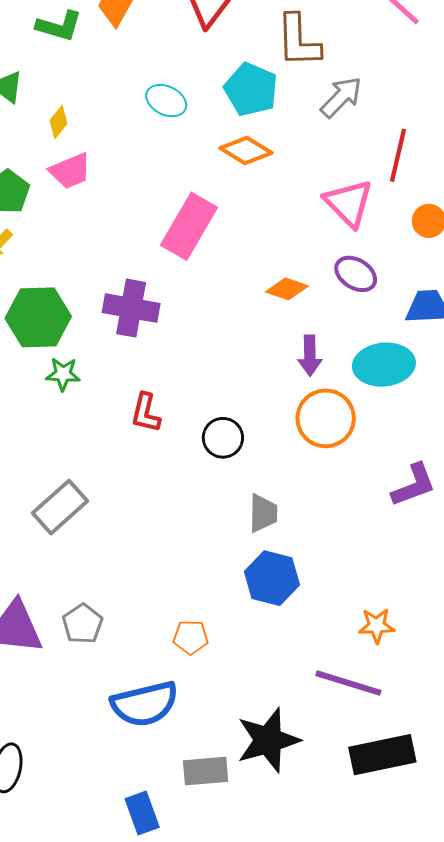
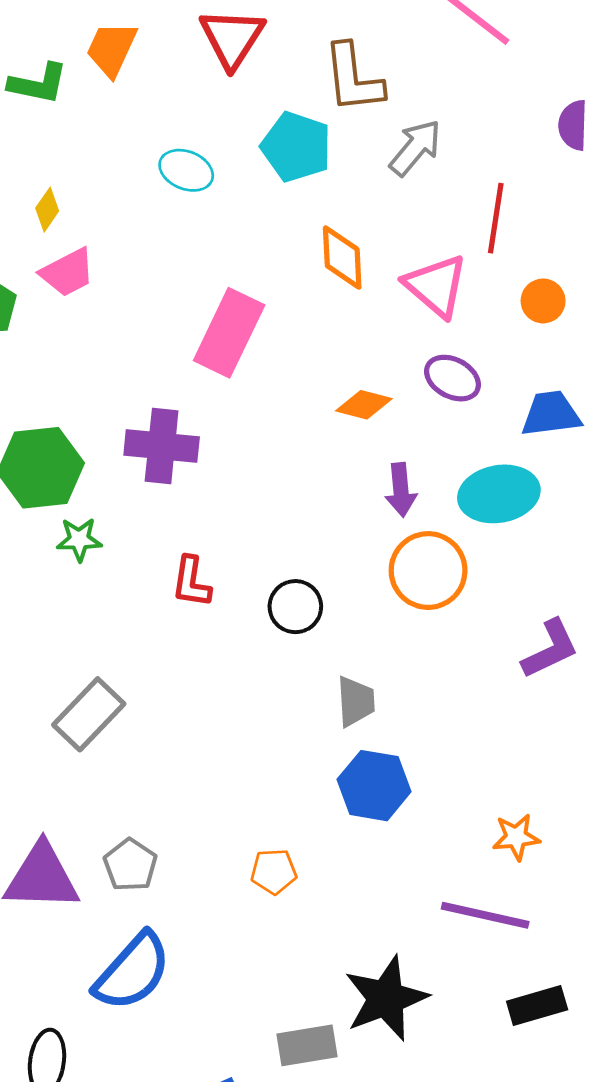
orange diamond: (246, 150) -> (342, 258), moved, turned 60
blue semicircle: (145, 704) -> (132, 972), moved, turned -30
black rectangle: (382, 755) -> (537, 1006), size x0.7

